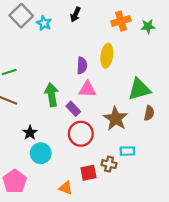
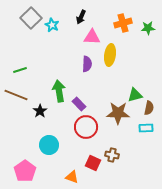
pink triangle: (87, 89) -> (92, 37), moved
green triangle: (139, 89) -> (135, 95), moved, size x0.7
brown star: (116, 119) -> (118, 113), turned -30
black star: (30, 133) -> (40, 111), moved
cyan rectangle: (127, 151) -> (146, 128), moved
red square: (88, 173) -> (93, 163), turned 35

